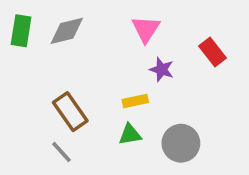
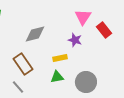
pink triangle: (146, 29) -> (83, 17), moved
gray diamond: (67, 31) -> (35, 34), moved

